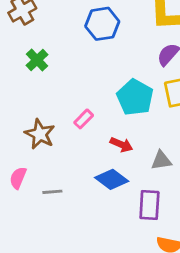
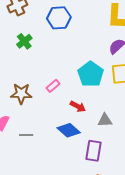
blue hexagon: (102, 24) -> (59, 18), moved
brown star: (40, 134) -> (21, 94), turned -30

